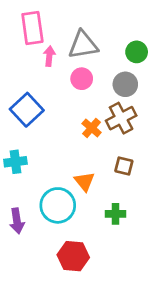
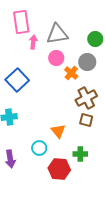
brown cross: (121, 118) -> (86, 98), moved
orange cross: (92, 128) -> (71, 73), moved
cyan circle: (58, 205) -> (39, 148), size x0.6
red hexagon: (73, 256) -> (59, 169), moved

